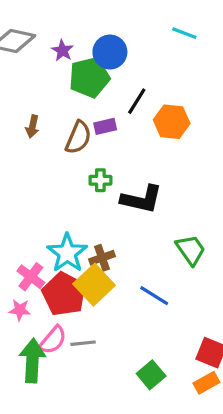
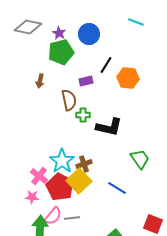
green pentagon: (89, 77) -> (61, 52), moved
brown semicircle: (78, 137) -> (69, 100), moved, turned -35

